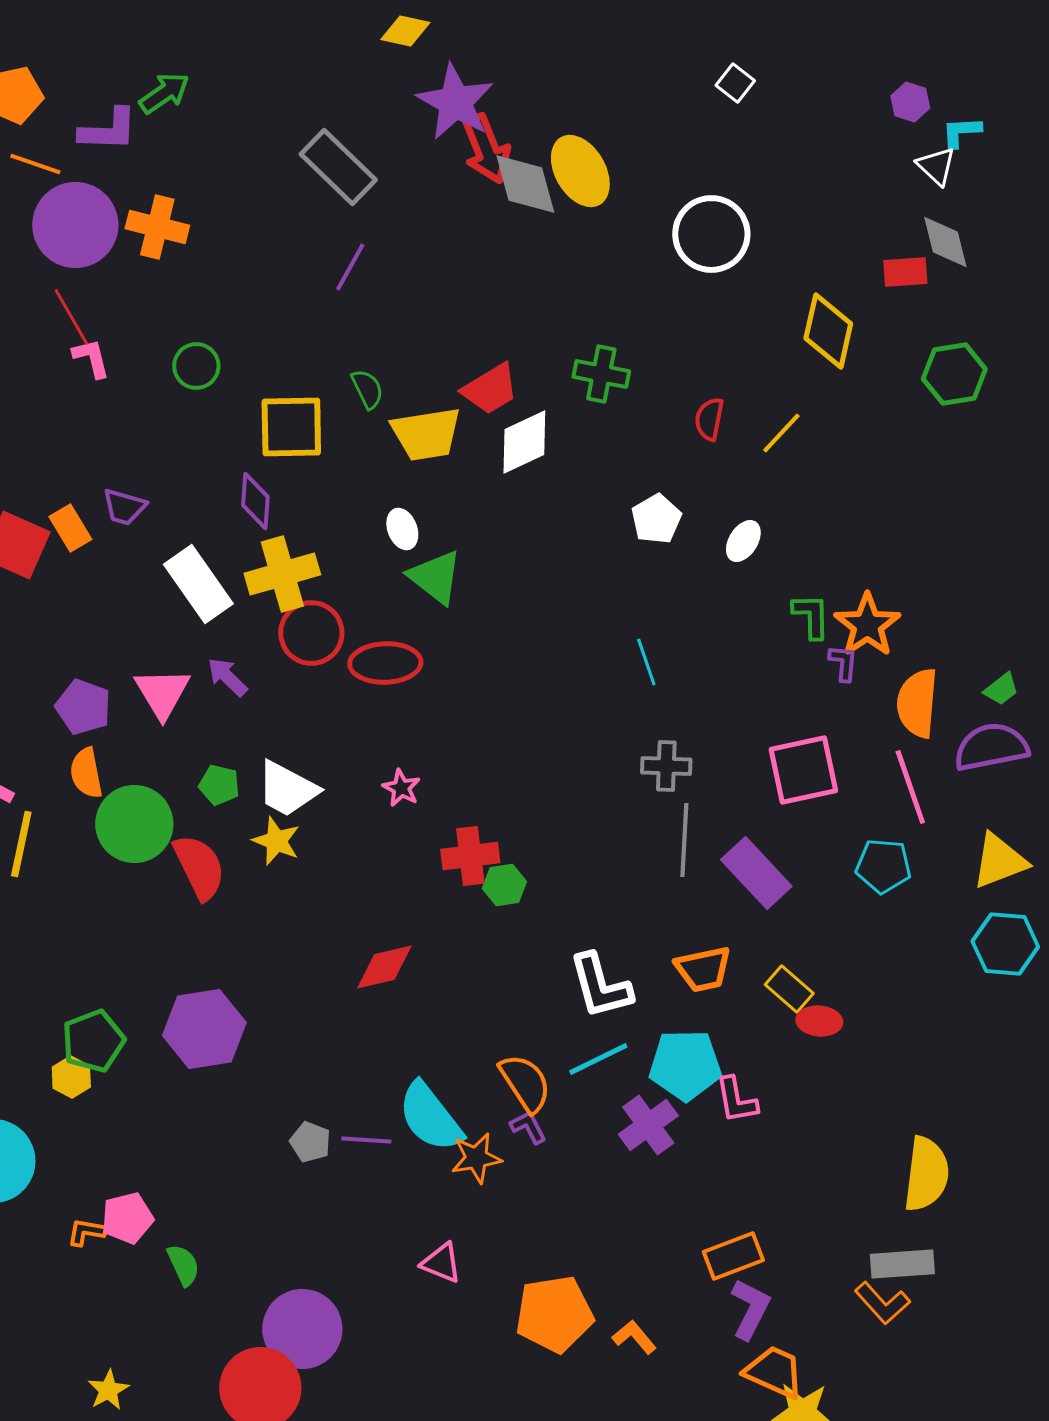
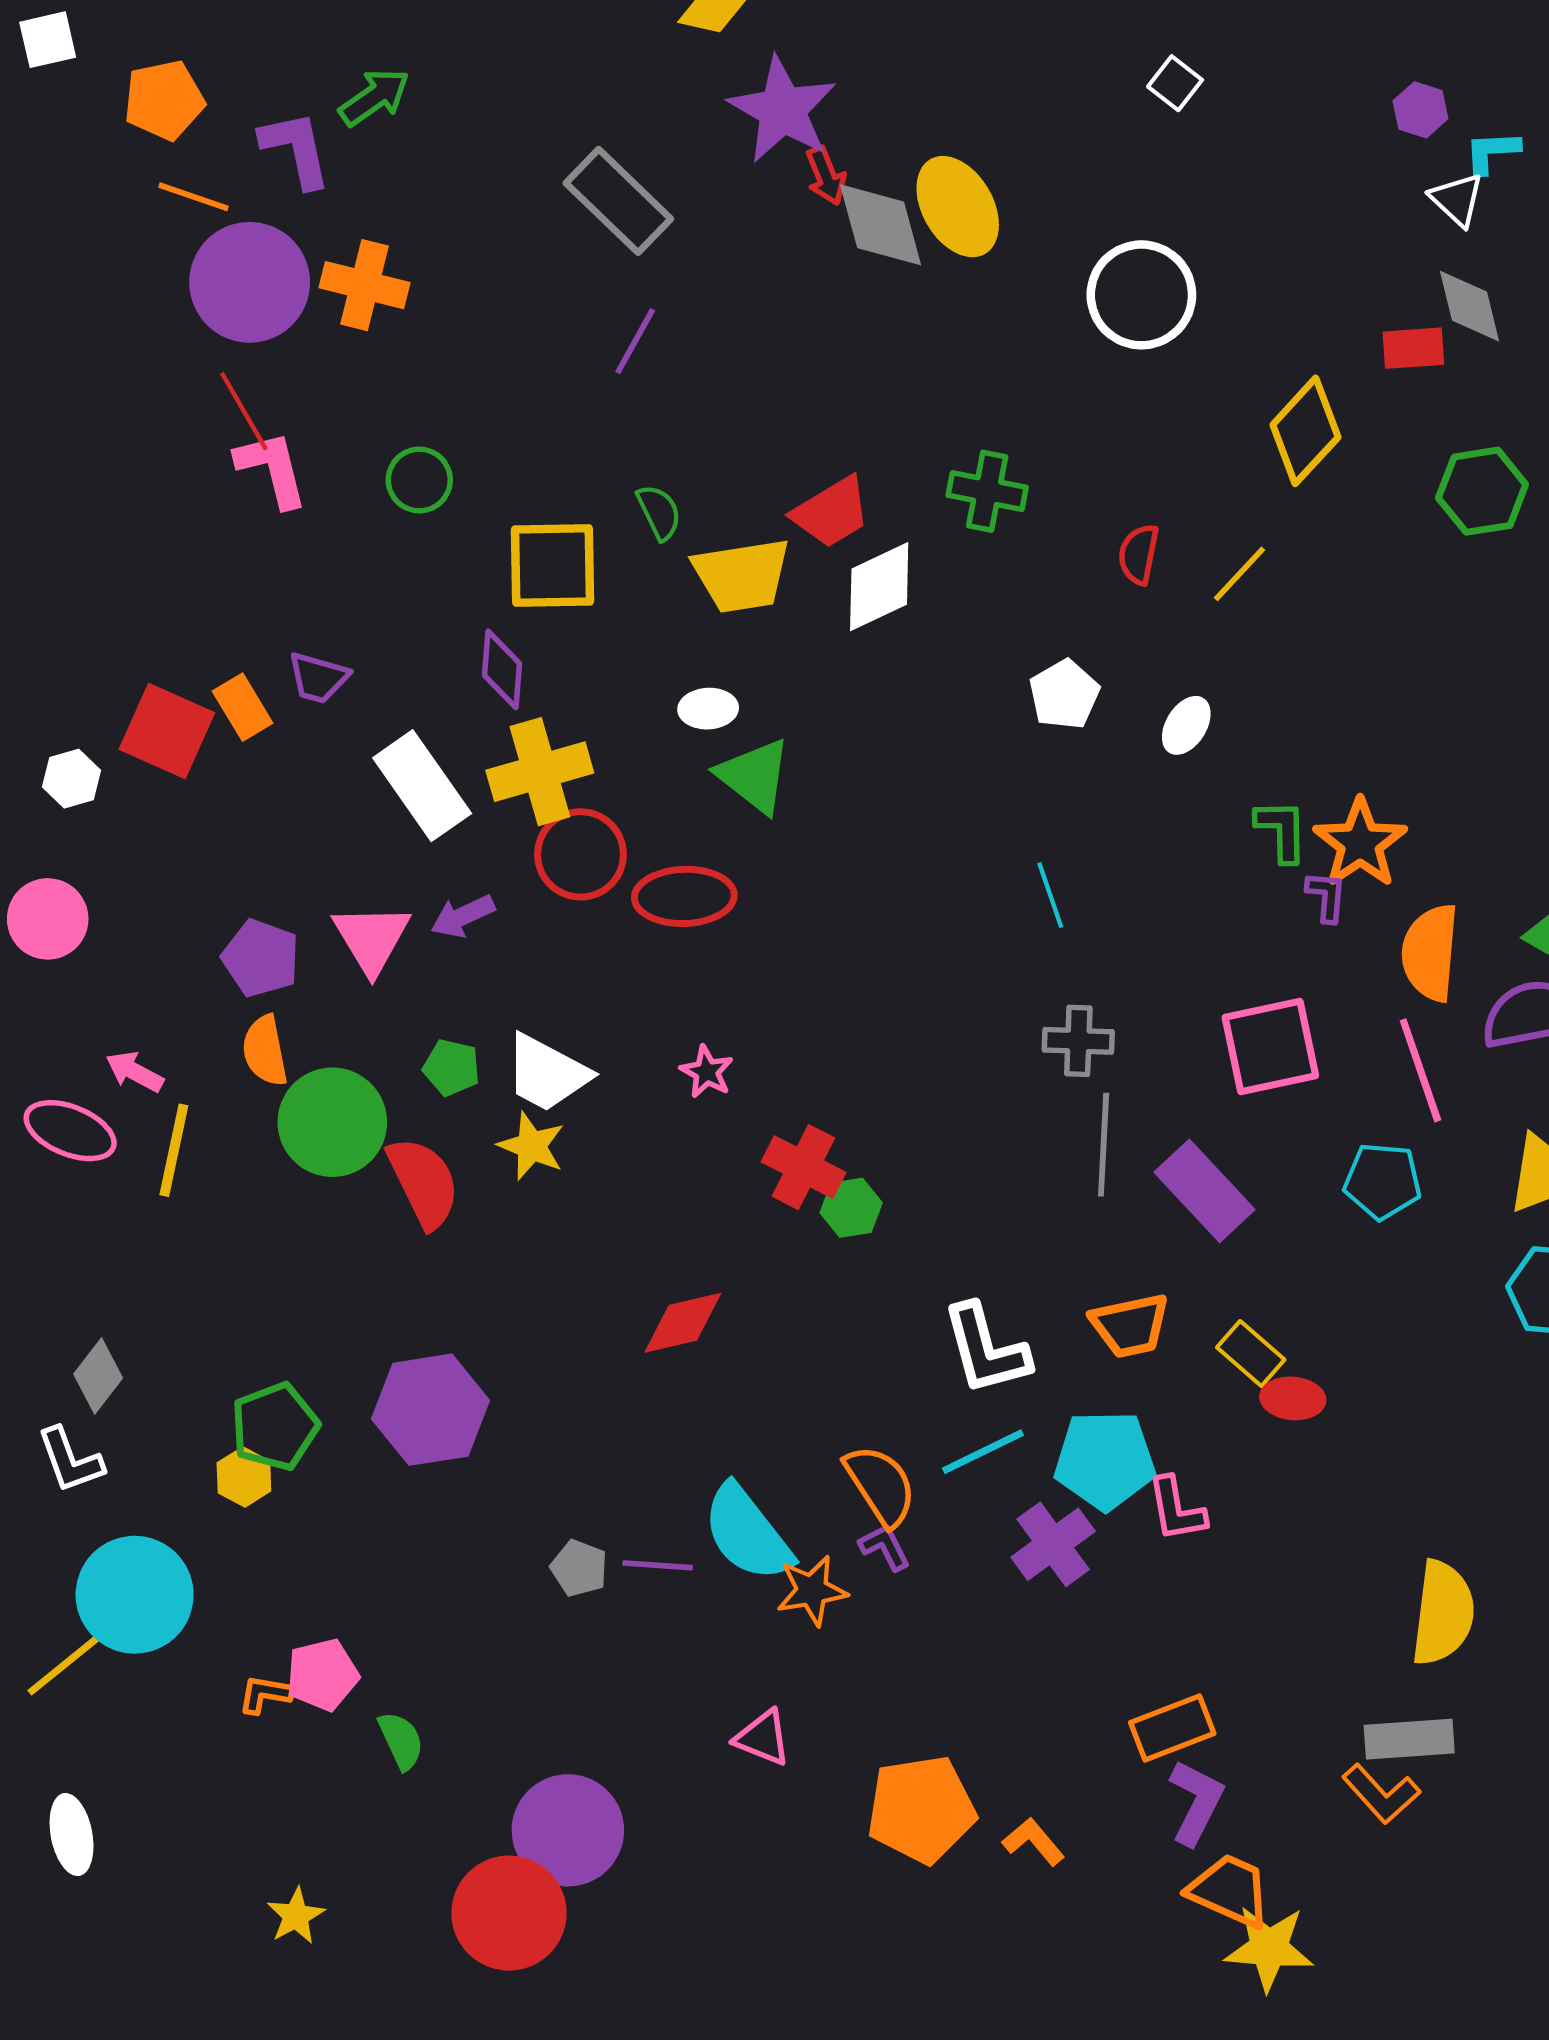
purple L-shape: (108, 130) -> (296, 149), turned -104
red arrow: (486, 149) -> (826, 176), size x0.6
yellow diamond: (828, 331) -> (1305, 431), turned 30
pink L-shape: (91, 358) -> (272, 469), size x1.4
white ellipse: (402, 529) -> (708, 709), turned -72
purple arrow: (227, 677) -> (463, 916), turned -69
red cross: (470, 856) -> (803, 1167), turned 34

